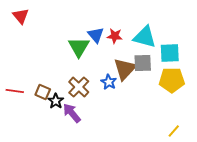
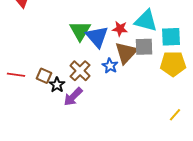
blue triangle: (96, 35) -> (97, 37), moved, size x1.4
red star: (115, 36) -> (120, 29), moved
purple arrow: (72, 113) -> (73, 97), turned -95

